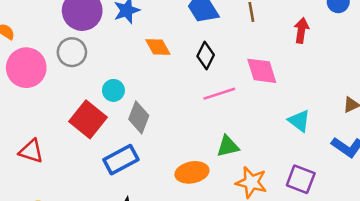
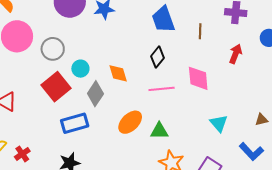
orange diamond: (158, 47) -> (118, 73), moved
gray circle: (72, 52) -> (53, 49), moved
orange ellipse: (192, 172) -> (130, 122), moved, turned -45

